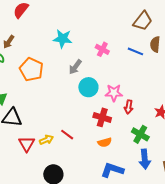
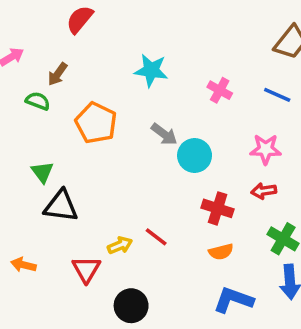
gray arrow: (75, 67) -> (164, 134), moved, turned -91
pink star: (114, 93) -> (266, 149), moved
red arrow: (129, 107) -> (264, 191), turned 72
red triangle: (27, 144) -> (86, 269), moved

